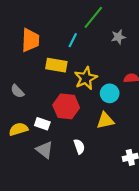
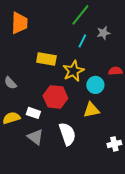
orange trapezoid: (30, 40) -> (19, 23), moved
cyan line: (73, 40) -> (82, 41), moved
white semicircle: (79, 147) -> (67, 134), size x1.6

